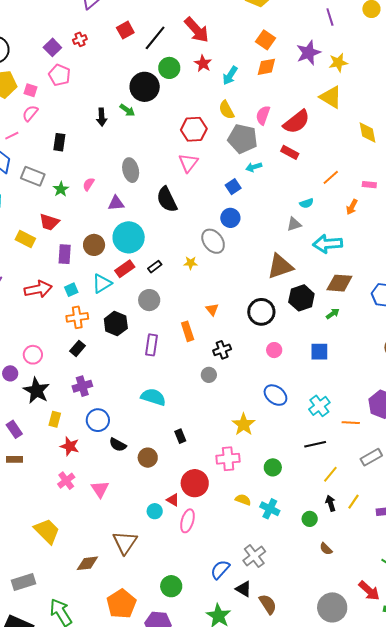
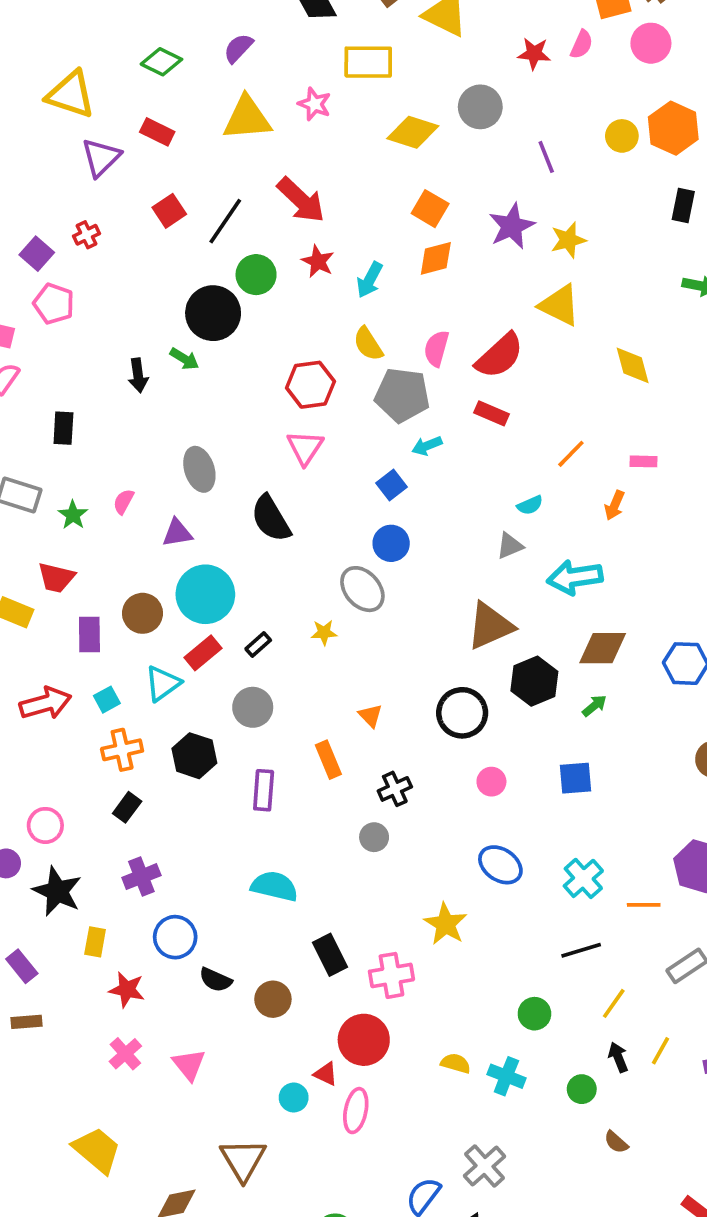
black rectangle: (180, 436) -> (330, 955), size x1.5
pink cross: (228, 459) -> (391, 975), moved
green circle: (273, 467) -> (534, 1014), moved

